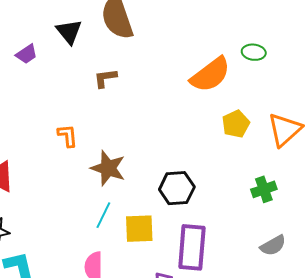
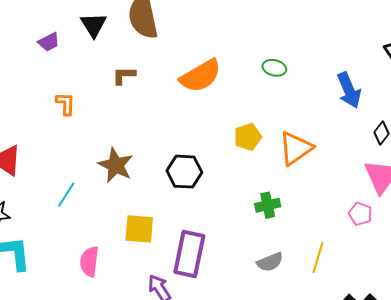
orange semicircle: (210, 75) -> (201, 76), moved
orange L-shape: (68, 136) -> (66, 104), moved
black hexagon: (177, 188) -> (184, 172), moved
cyan line: (103, 215) -> (66, 195), moved

